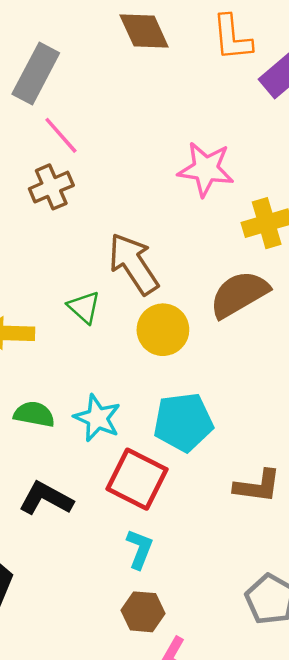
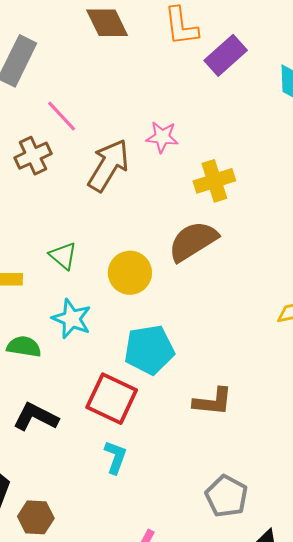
pink line: (61, 135) -> (62, 116), moved
pink star: (206, 169) -> (162, 137), size x0.7
brown arrow: (133, 264) -> (108, 165), moved, turned 66
cyan star: (97, 418) -> (72, 319), moved
brown hexagon: (143, 612) -> (36, 517), moved

